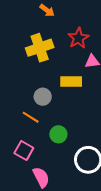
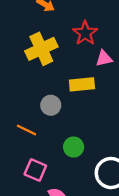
orange line: (31, 117) -> (26, 130), moved

